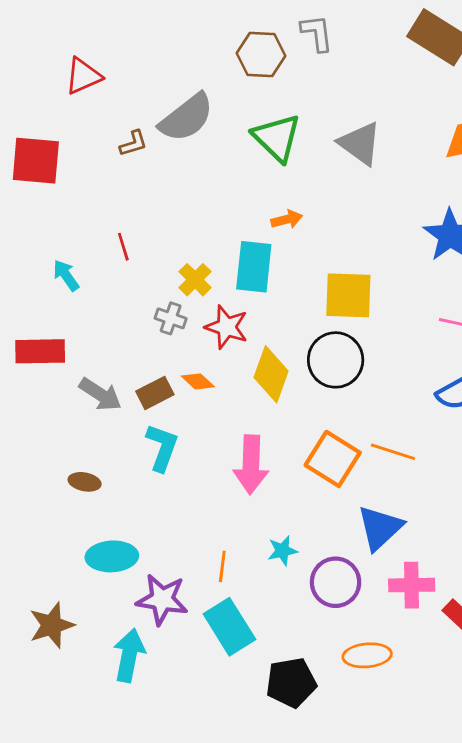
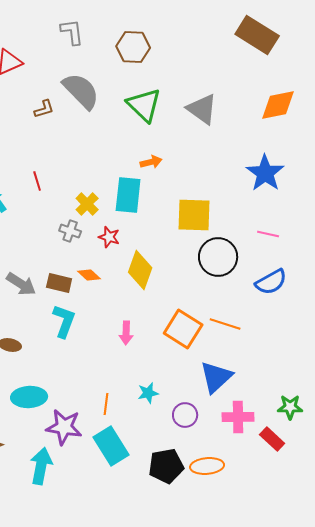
gray L-shape: (317, 33) -> (72, 32), moved
gray semicircle: (186, 118) -> (81, 91), turned -96
red star: (227, 327) -> (109, 237), size x0.7
black circle: (336, 360) -> (218, 257), moved
brown rectangle: (155, 393) -> (59, 283), turned 40
pink arrow: (251, 465) -> (126, 333), size x0.6
purple circle: (336, 582) -> (185, 415), size x0.7
black pentagon: (291, 683) -> (166, 466), moved

